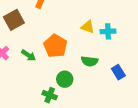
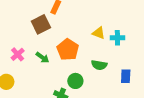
brown square: (14, 20) -> (41, 24), moved
blue rectangle: (118, 72) -> (126, 76), turned 32

